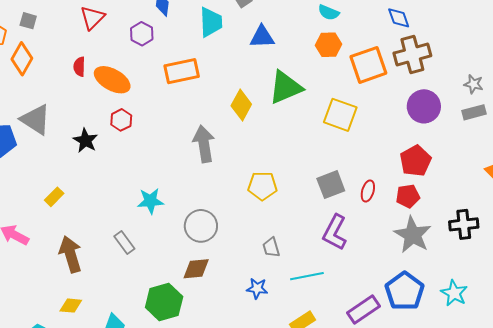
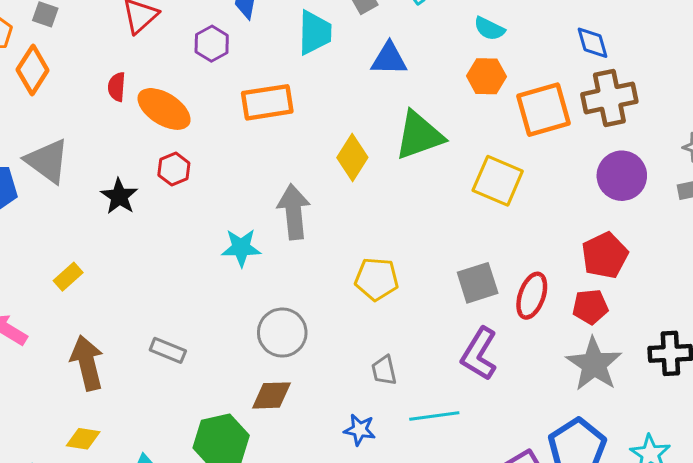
red ellipse: (368, 191) -> (532, 296), size x1.4
cyan star: (150, 201) -> (241, 248), moved
gray rectangle: (124, 242) -> (168, 350), turned -35

